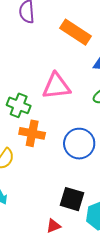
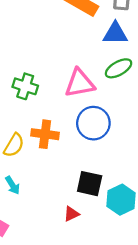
pink triangle: (56, 86) -> (80, 83), moved
orange cross: (32, 133) -> (45, 134), moved

